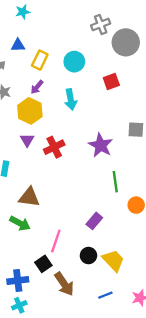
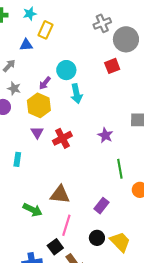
yellow rectangle: (40, 60) -> (45, 30), moved
cyan circle: (74, 62) -> (66, 70), moved
red square: (111, 81) -> (112, 66), moved
purple star: (101, 145) -> (105, 135), size x0.7
brown triangle: (29, 197) -> (60, 194), moved

